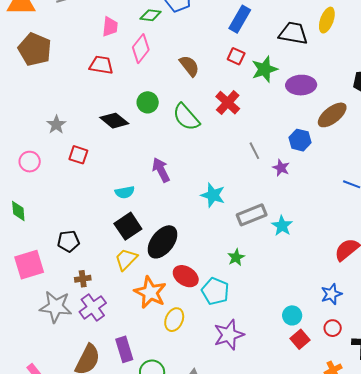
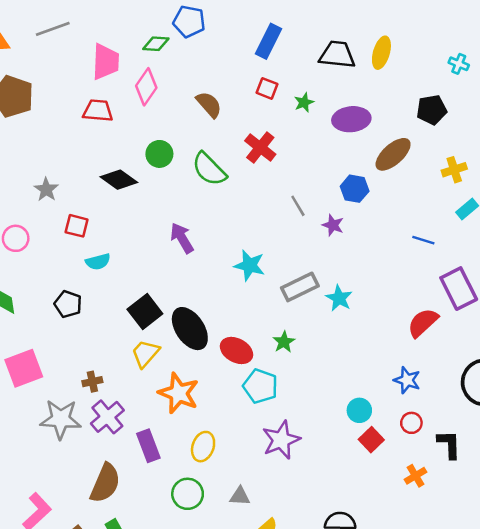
yellow ellipse: (327, 20) -> (381, 53), moved
pink trapezoid: (110, 27) -> (106, 62), size x1.4
green star: (265, 69) -> (304, 102), size x0.6
cyan semicircle: (125, 192) -> (98, 262), moved
black pentagon: (68, 241) -> (68, 304), moved, turned 30
black ellipse: (162, 242) -> (190, 329), turned -68
red ellipse: (186, 276) -> (236, 350), moved
blue star: (331, 294) -> (407, 380), turned -30
yellow ellipse: (174, 320) -> (203, 447), moved
purple rectangle: (124, 349) -> (148, 446), moved

